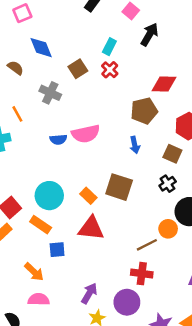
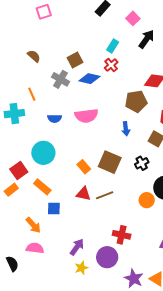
blue diamond: (41, 48) -> (89, 79), moved, turned -60
brown square: (78, 69) -> (75, 60), moved
blue semicircle: (58, 140) -> (55, 119), moved
black cross: (168, 184) -> (142, 163), moved
cyan circle: (49, 196) -> (43, 153), moved
red triangle: (91, 228) -> (83, 194), size x0.7
brown line: (147, 245) -> (105, 195), moved

